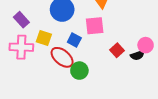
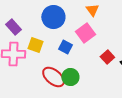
pink square: (95, 26) -> (85, 33), turned -30
red ellipse: (62, 57) -> (53, 77), moved

